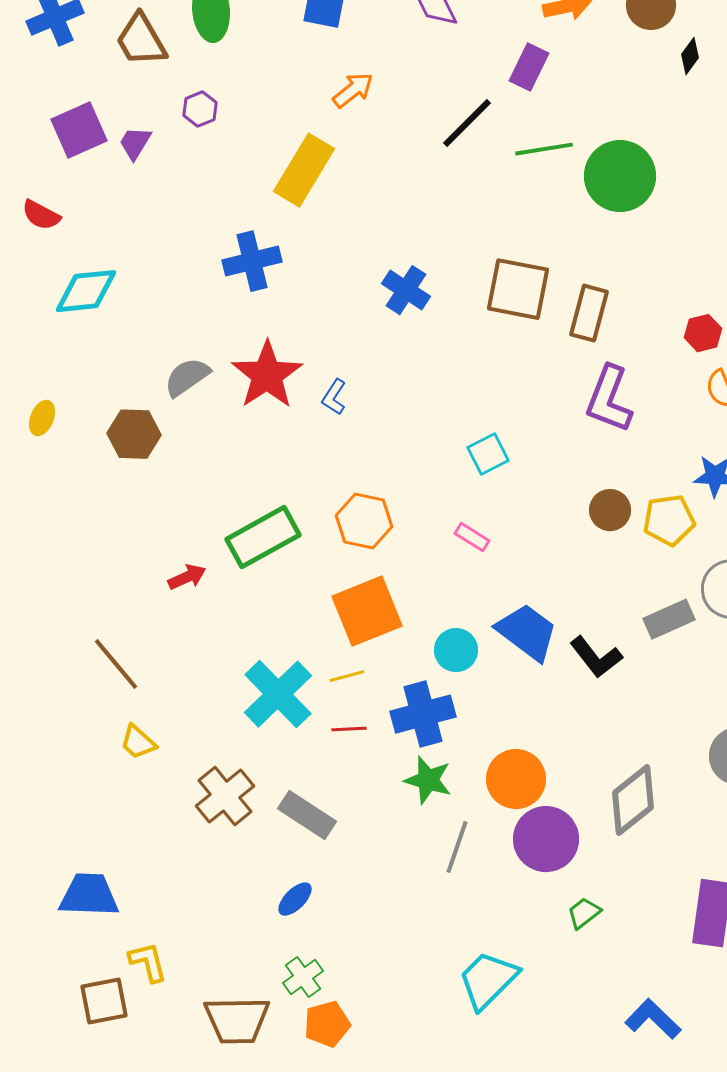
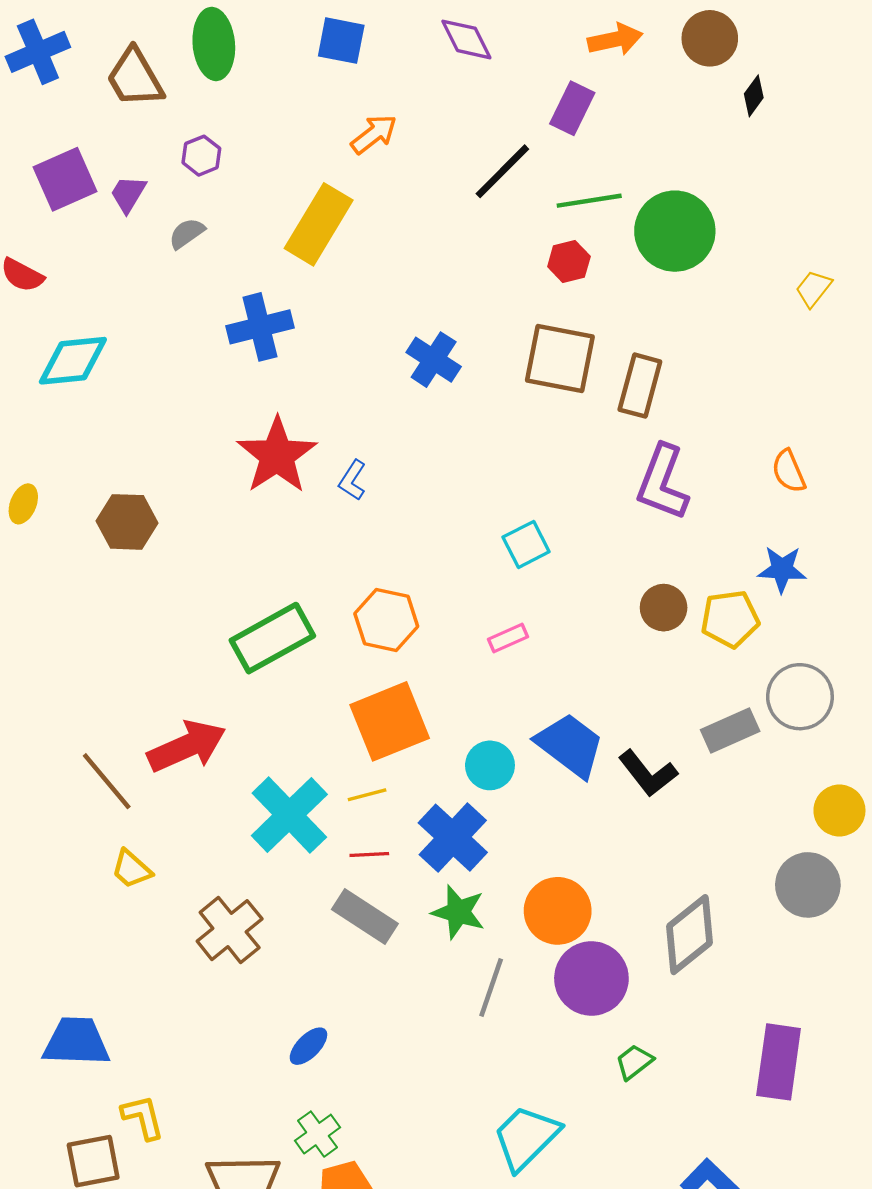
red hexagon: (703, 333) -> (569, 262), moved
gray semicircle: (187, 377) -> (187, 233), moved, size x0.7
pink rectangle: (472, 537) -> (508, 638), turned -56
red arrow: (187, 577) -> (187, 746), moved, size x1.8
blue cross: (423, 714) -> (453, 838), turned -32
gray rectangle: (307, 815) -> (365, 916), moved

